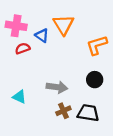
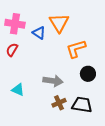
orange L-shape: (97, 45) -> (76, 49), moved
red semicircle: (23, 48) -> (12, 50), moved, turned -40

